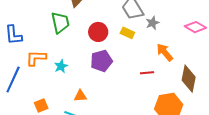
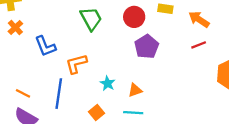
orange arrow: (165, 52) -> (199, 19), moved
cyan star: (61, 66) -> (108, 83), moved

